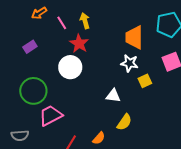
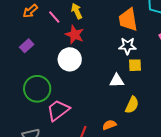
yellow square: (145, 81) -> (135, 65), moved, turned 32
orange semicircle: (99, 138) -> (109, 125), turned -144

